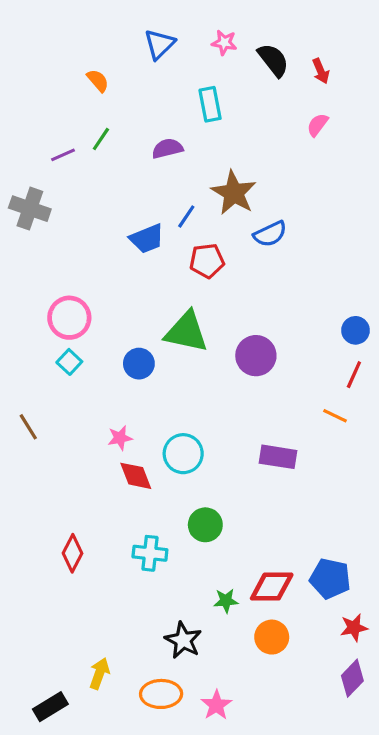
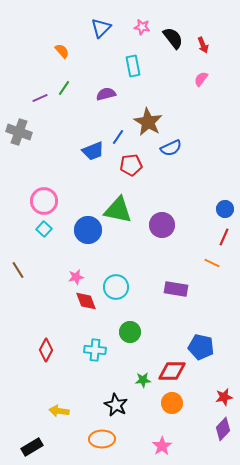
blue circle: (139, 364) -> (88, 230), size x1.4
blue pentagon: (330, 579) -> (201, 347), moved
yellow arrow: (99, 673) -> (59, 411), moved, turned -102
pink star: (216, 705) -> (162, 446), moved

